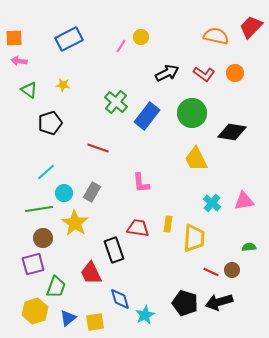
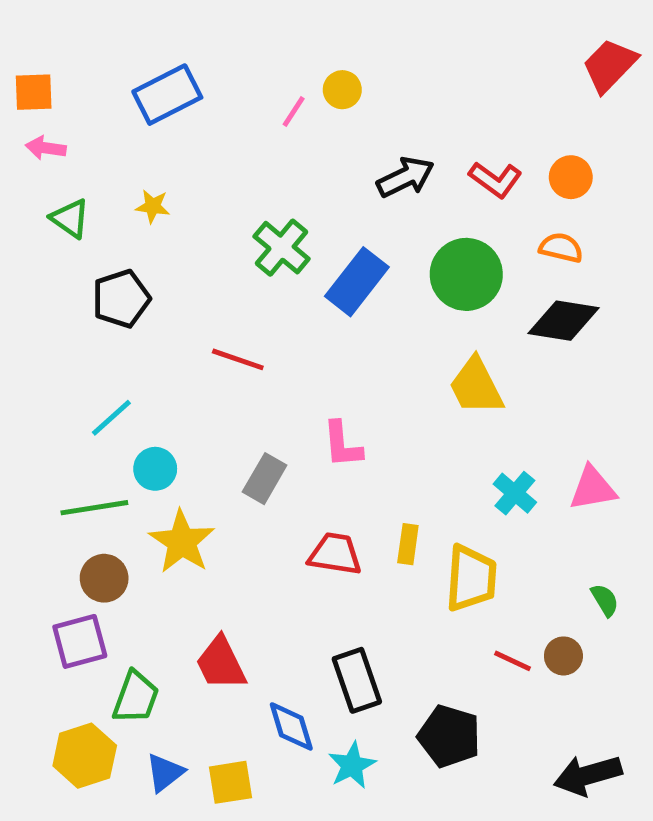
orange semicircle: (216, 36) -> (561, 248), moved, size x0.7
gray rectangle: (92, 192) -> (265, 479), moved
green semicircle: (249, 247) -> (605, 600), turned 64
black rectangle: (114, 250) -> (357, 680), moved
black arrow: (219, 302) -> (588, 775), moved

